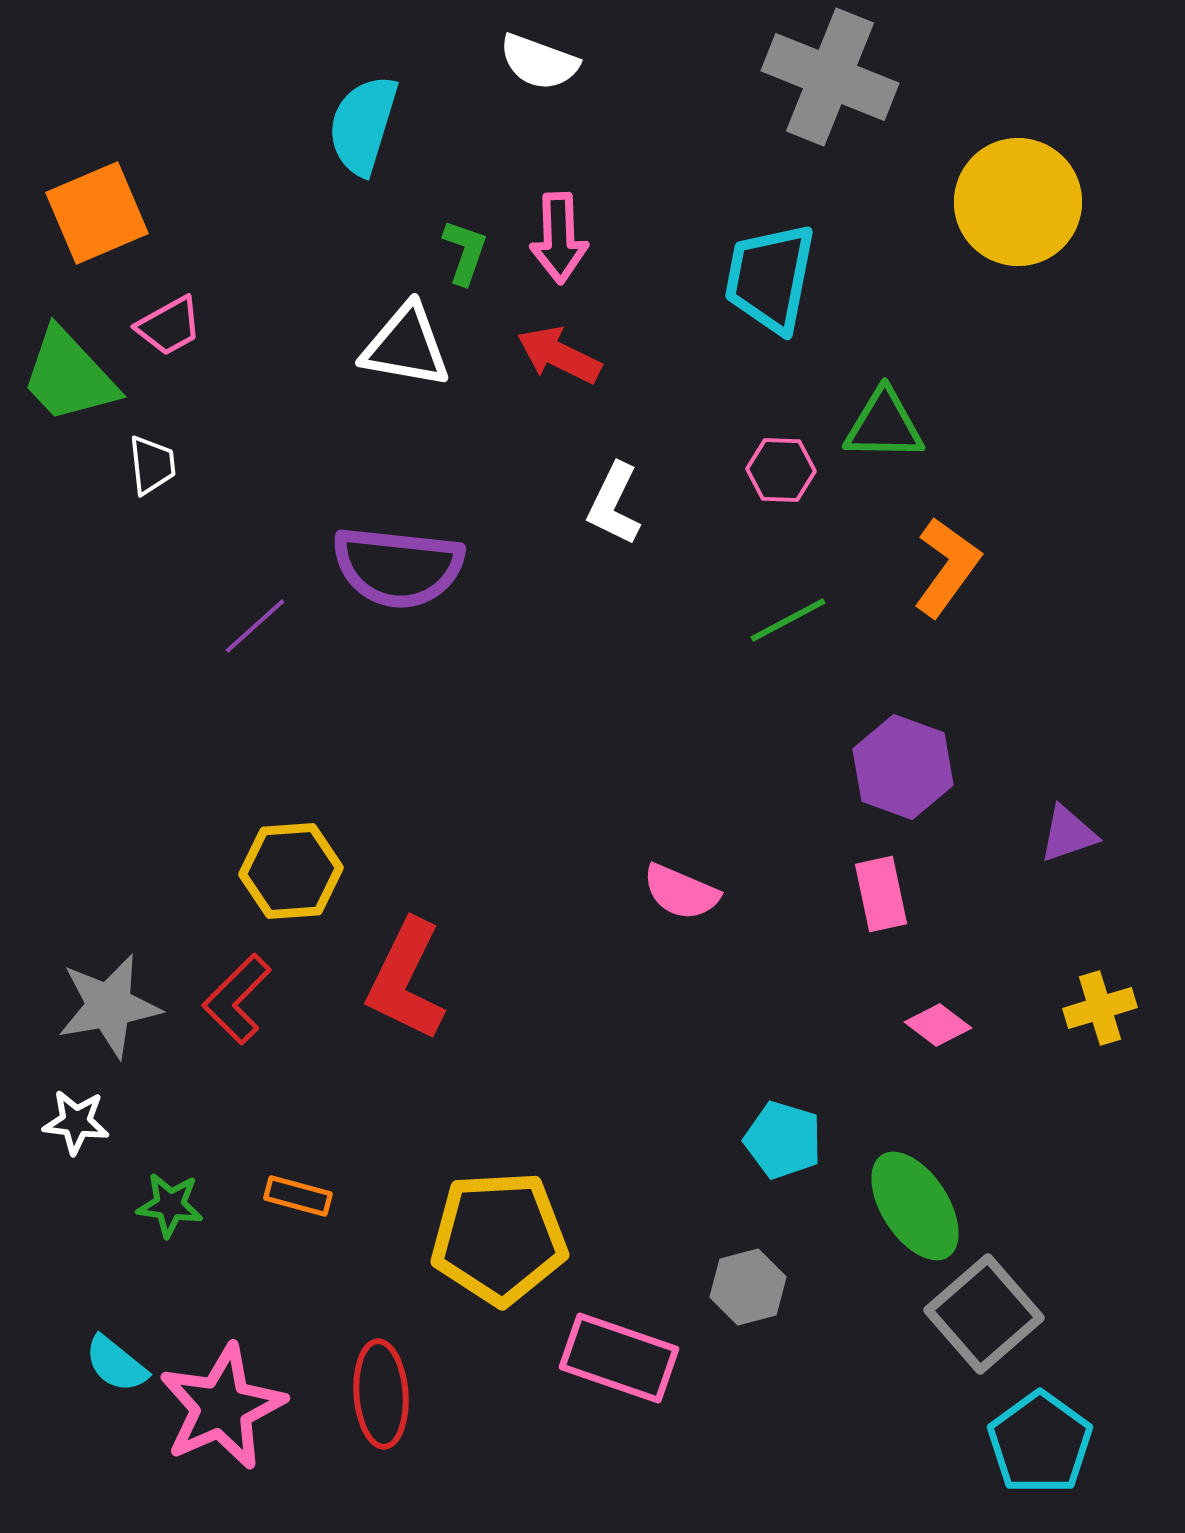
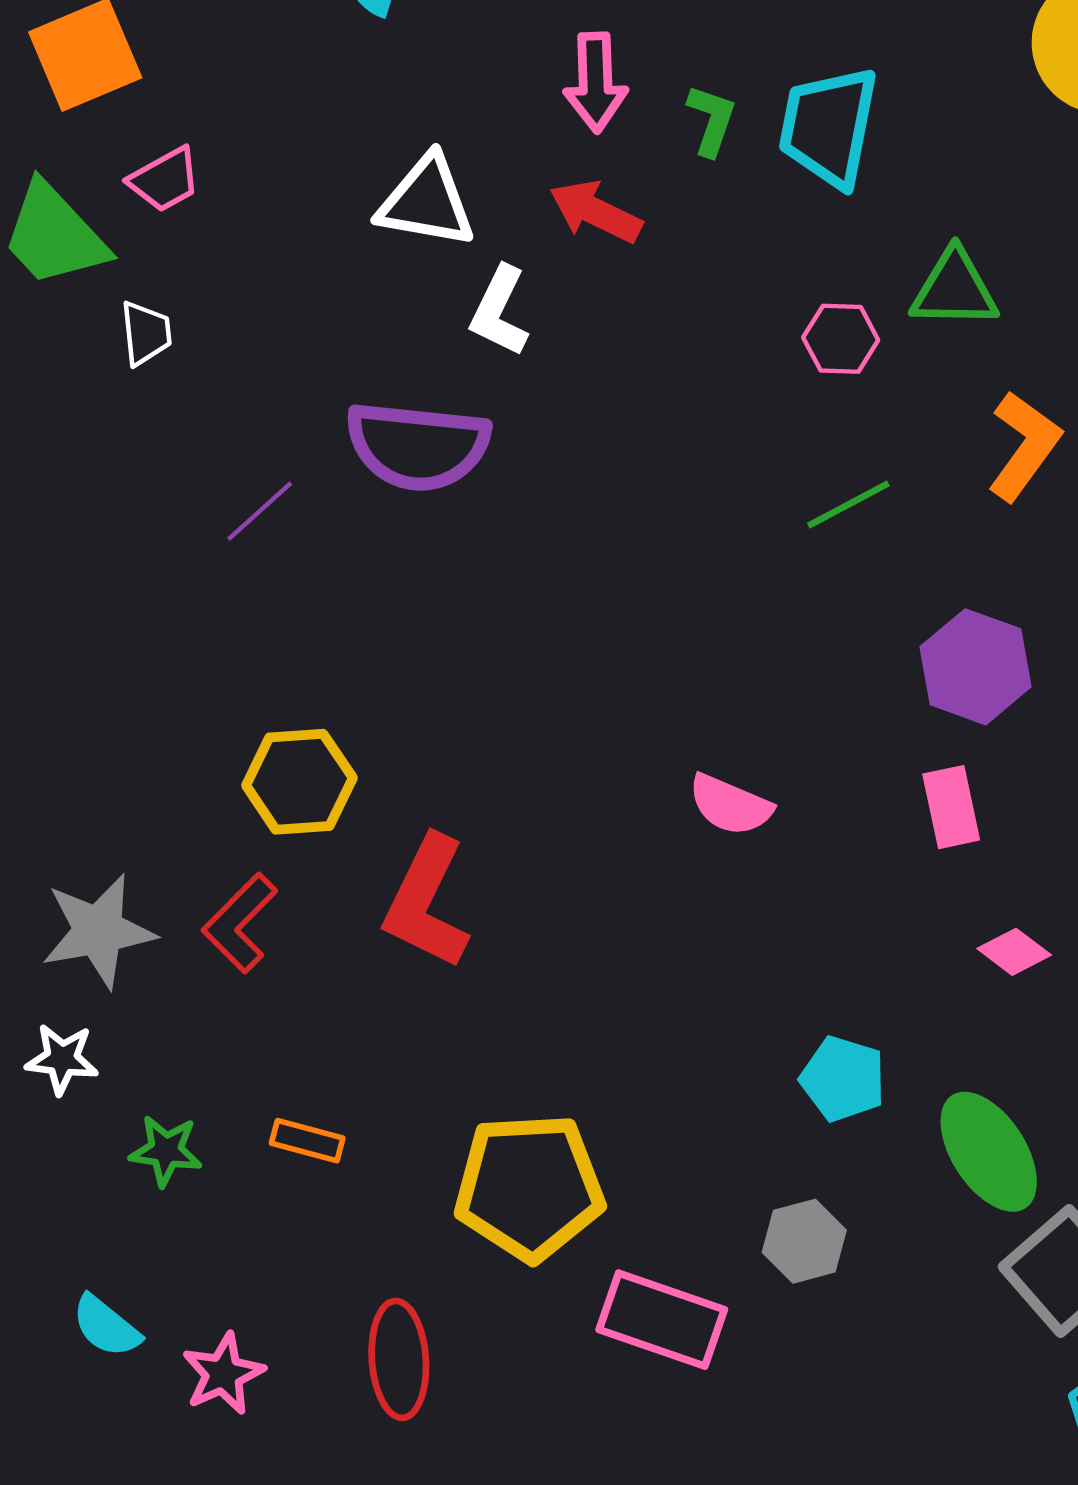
green L-shape: (465, 252) -> (711, 120), moved
white L-shape: (614, 504) -> (499, 311), moved
pink star: (222, 1407) -> (223, 1374), size x0.6

